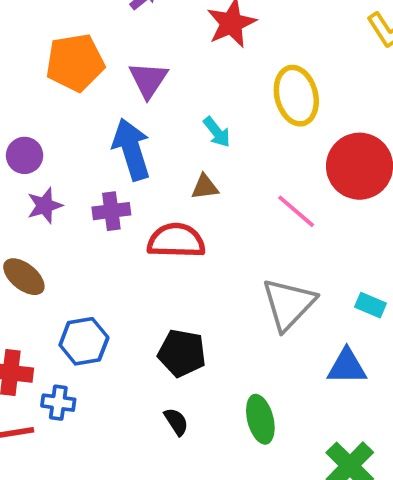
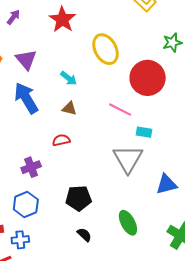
brown triangle: (205, 187) -> (69, 108), turned 35
purple cross: (111, 211) -> (31, 167), moved
red semicircle: (176, 241) -> (61, 140), size x0.6
cyan rectangle: (371, 305) -> (144, 132), moved

